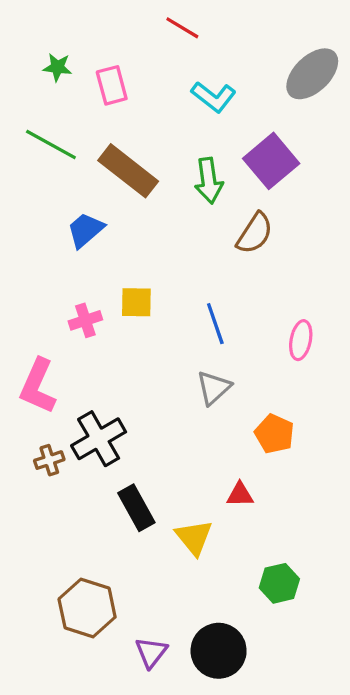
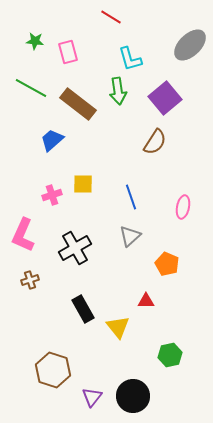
cyan L-shape: (214, 97) -> (130, 59), turned 36
green arrow: (209, 181) -> (118, 91), moved
black cross: (99, 439) -> (75, 248), moved

